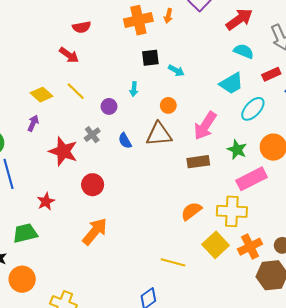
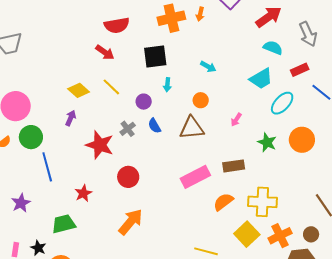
red semicircle: (82, 27) -> (117, 25), size x1.4
black square: (150, 58) -> (155, 57), moved, size x1.4
pink arrow: (205, 126) -> (236, 120), size x0.5
blue semicircle: (125, 141) -> (154, 126), moved
brown rectangle: (198, 162) -> (234, 166), moved
pink rectangle: (252, 179) -> (195, 177), moved

